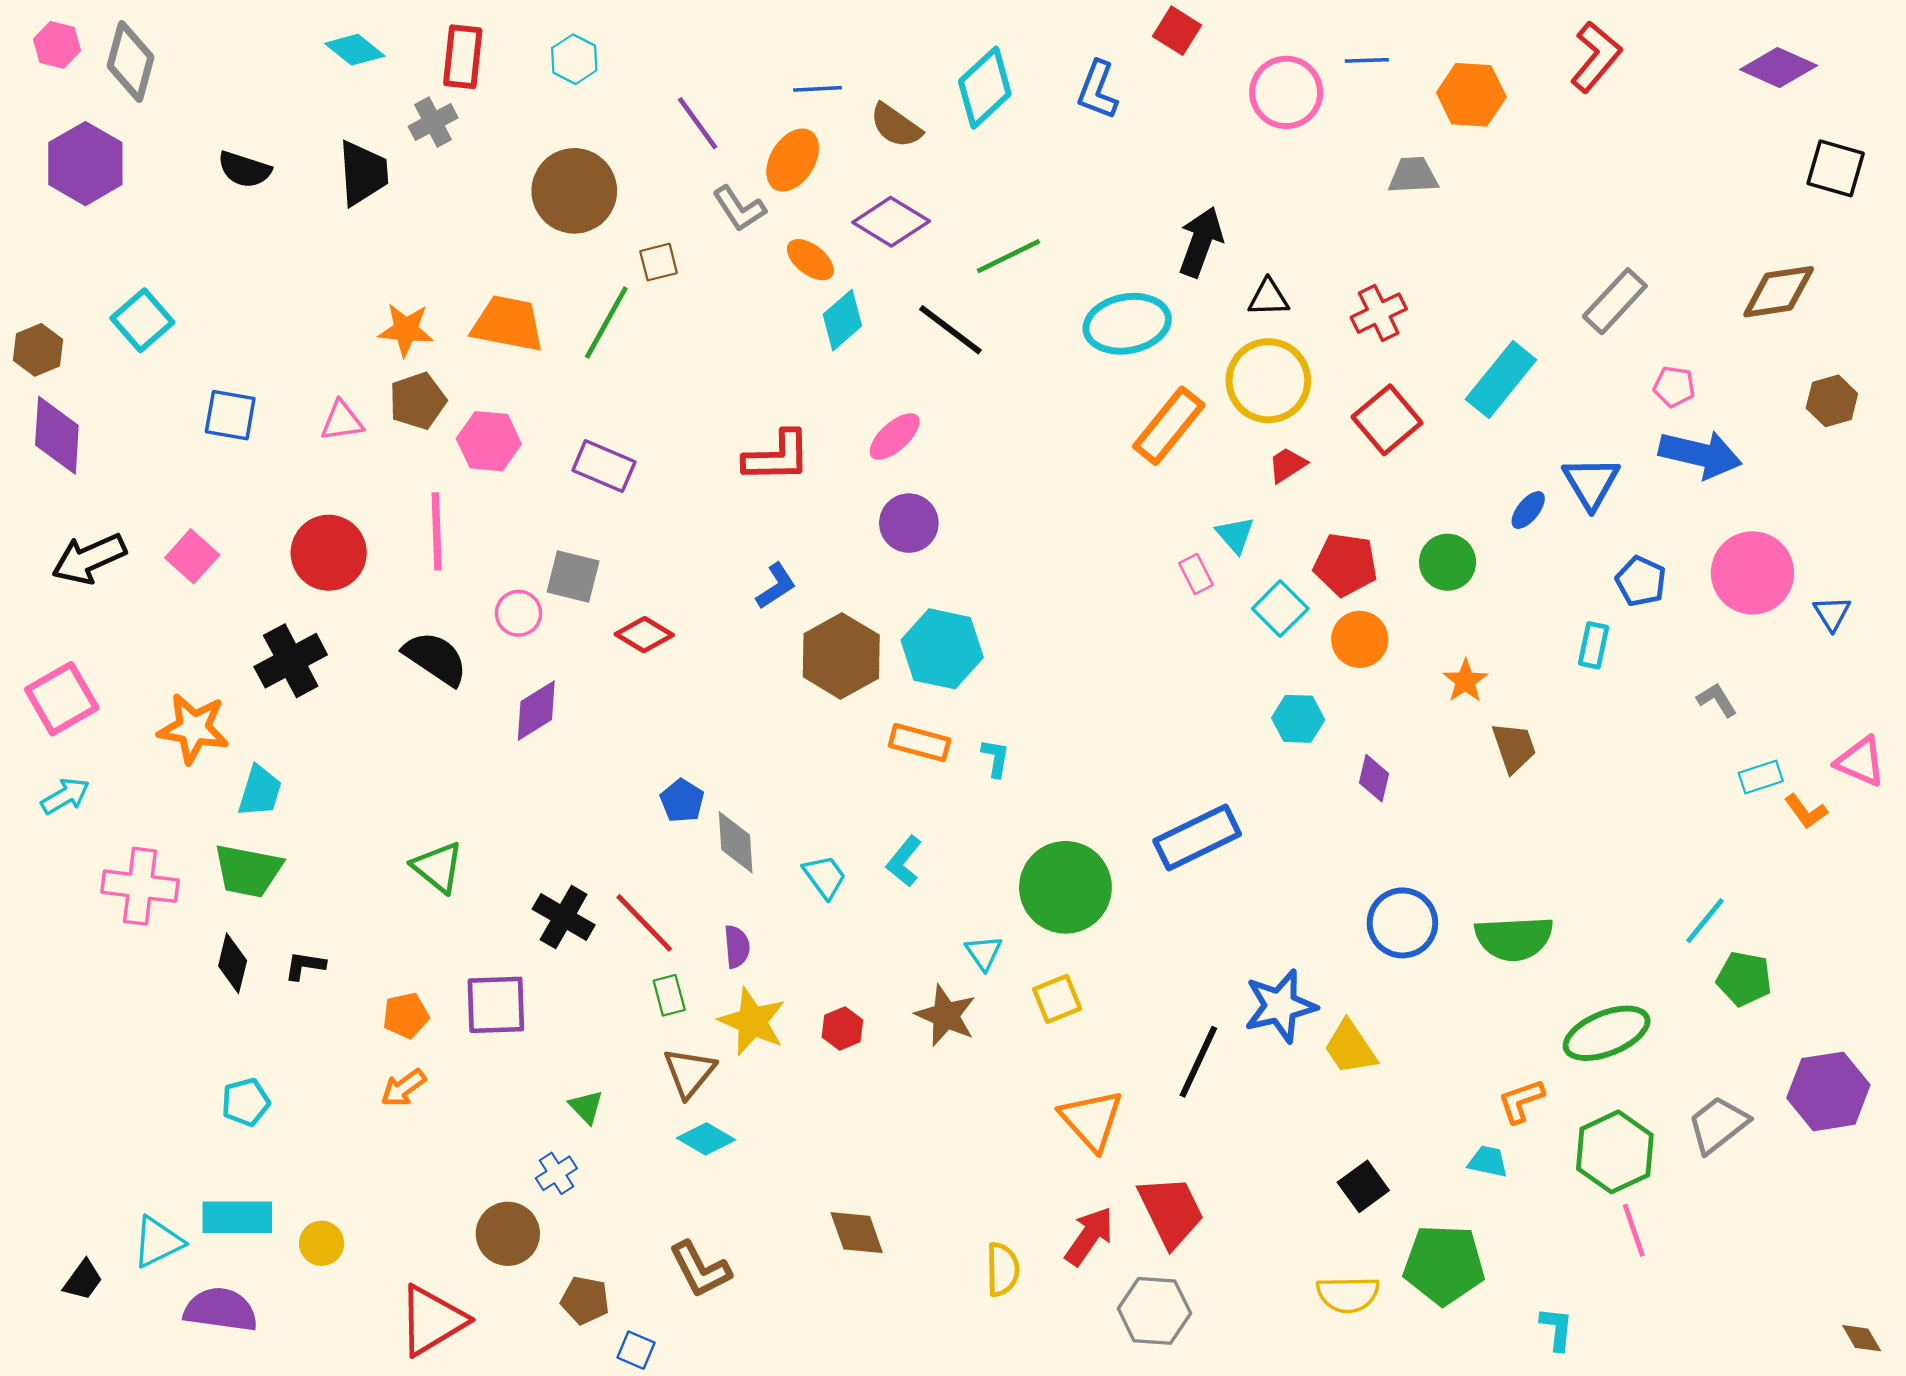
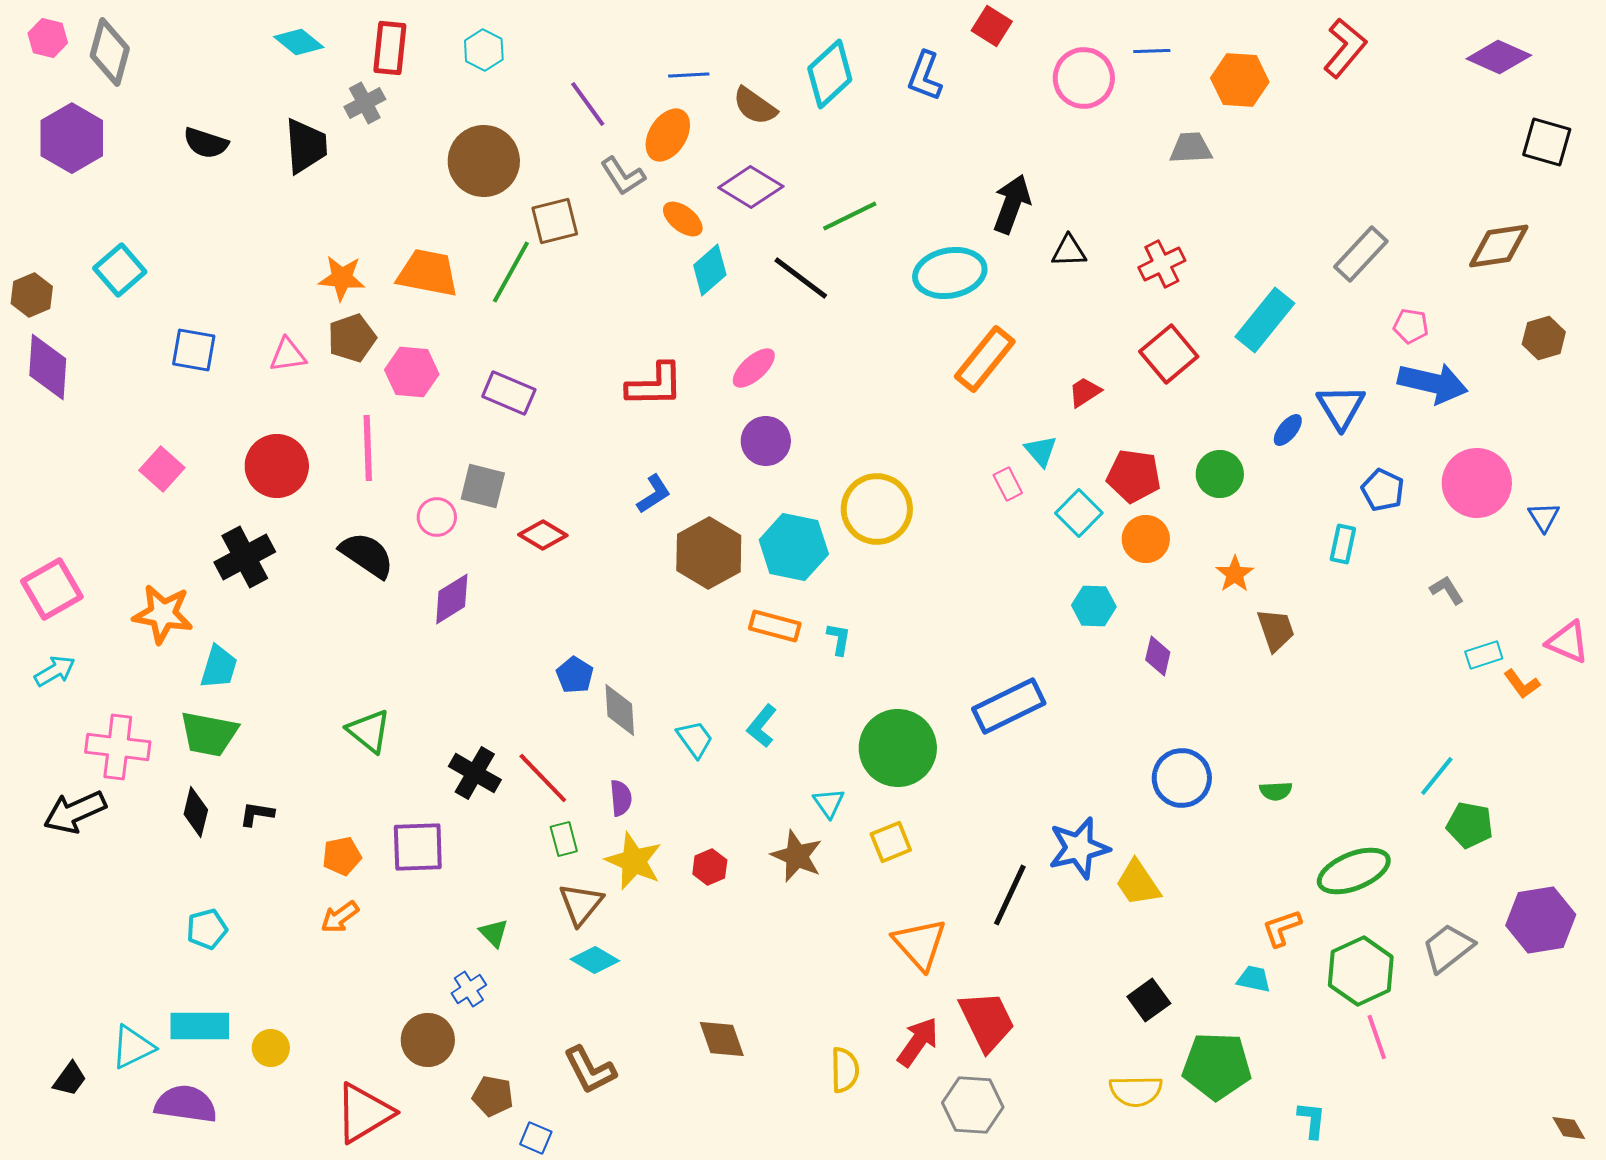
brown square: (659, 262) -> (555, 221), size x1.4
yellow circle: (1268, 381) -> (877, 509), moved
black arrow: (89, 559) -> (75, 812), moved
green semicircle: (1514, 938) -> (1276, 791), size x0.5

